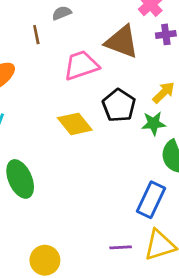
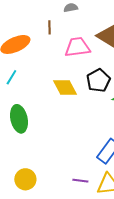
brown line: (36, 35) -> (49, 27), moved

